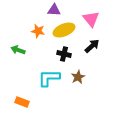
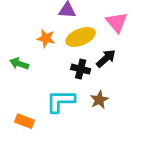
black arrow: (92, 46) -> (106, 58), moved
orange rectangle: (22, 102) -> (24, 121), moved

